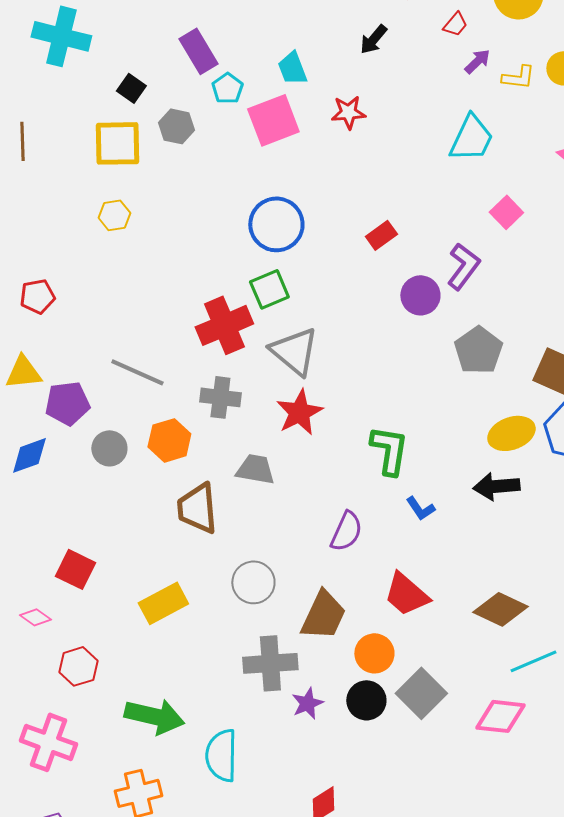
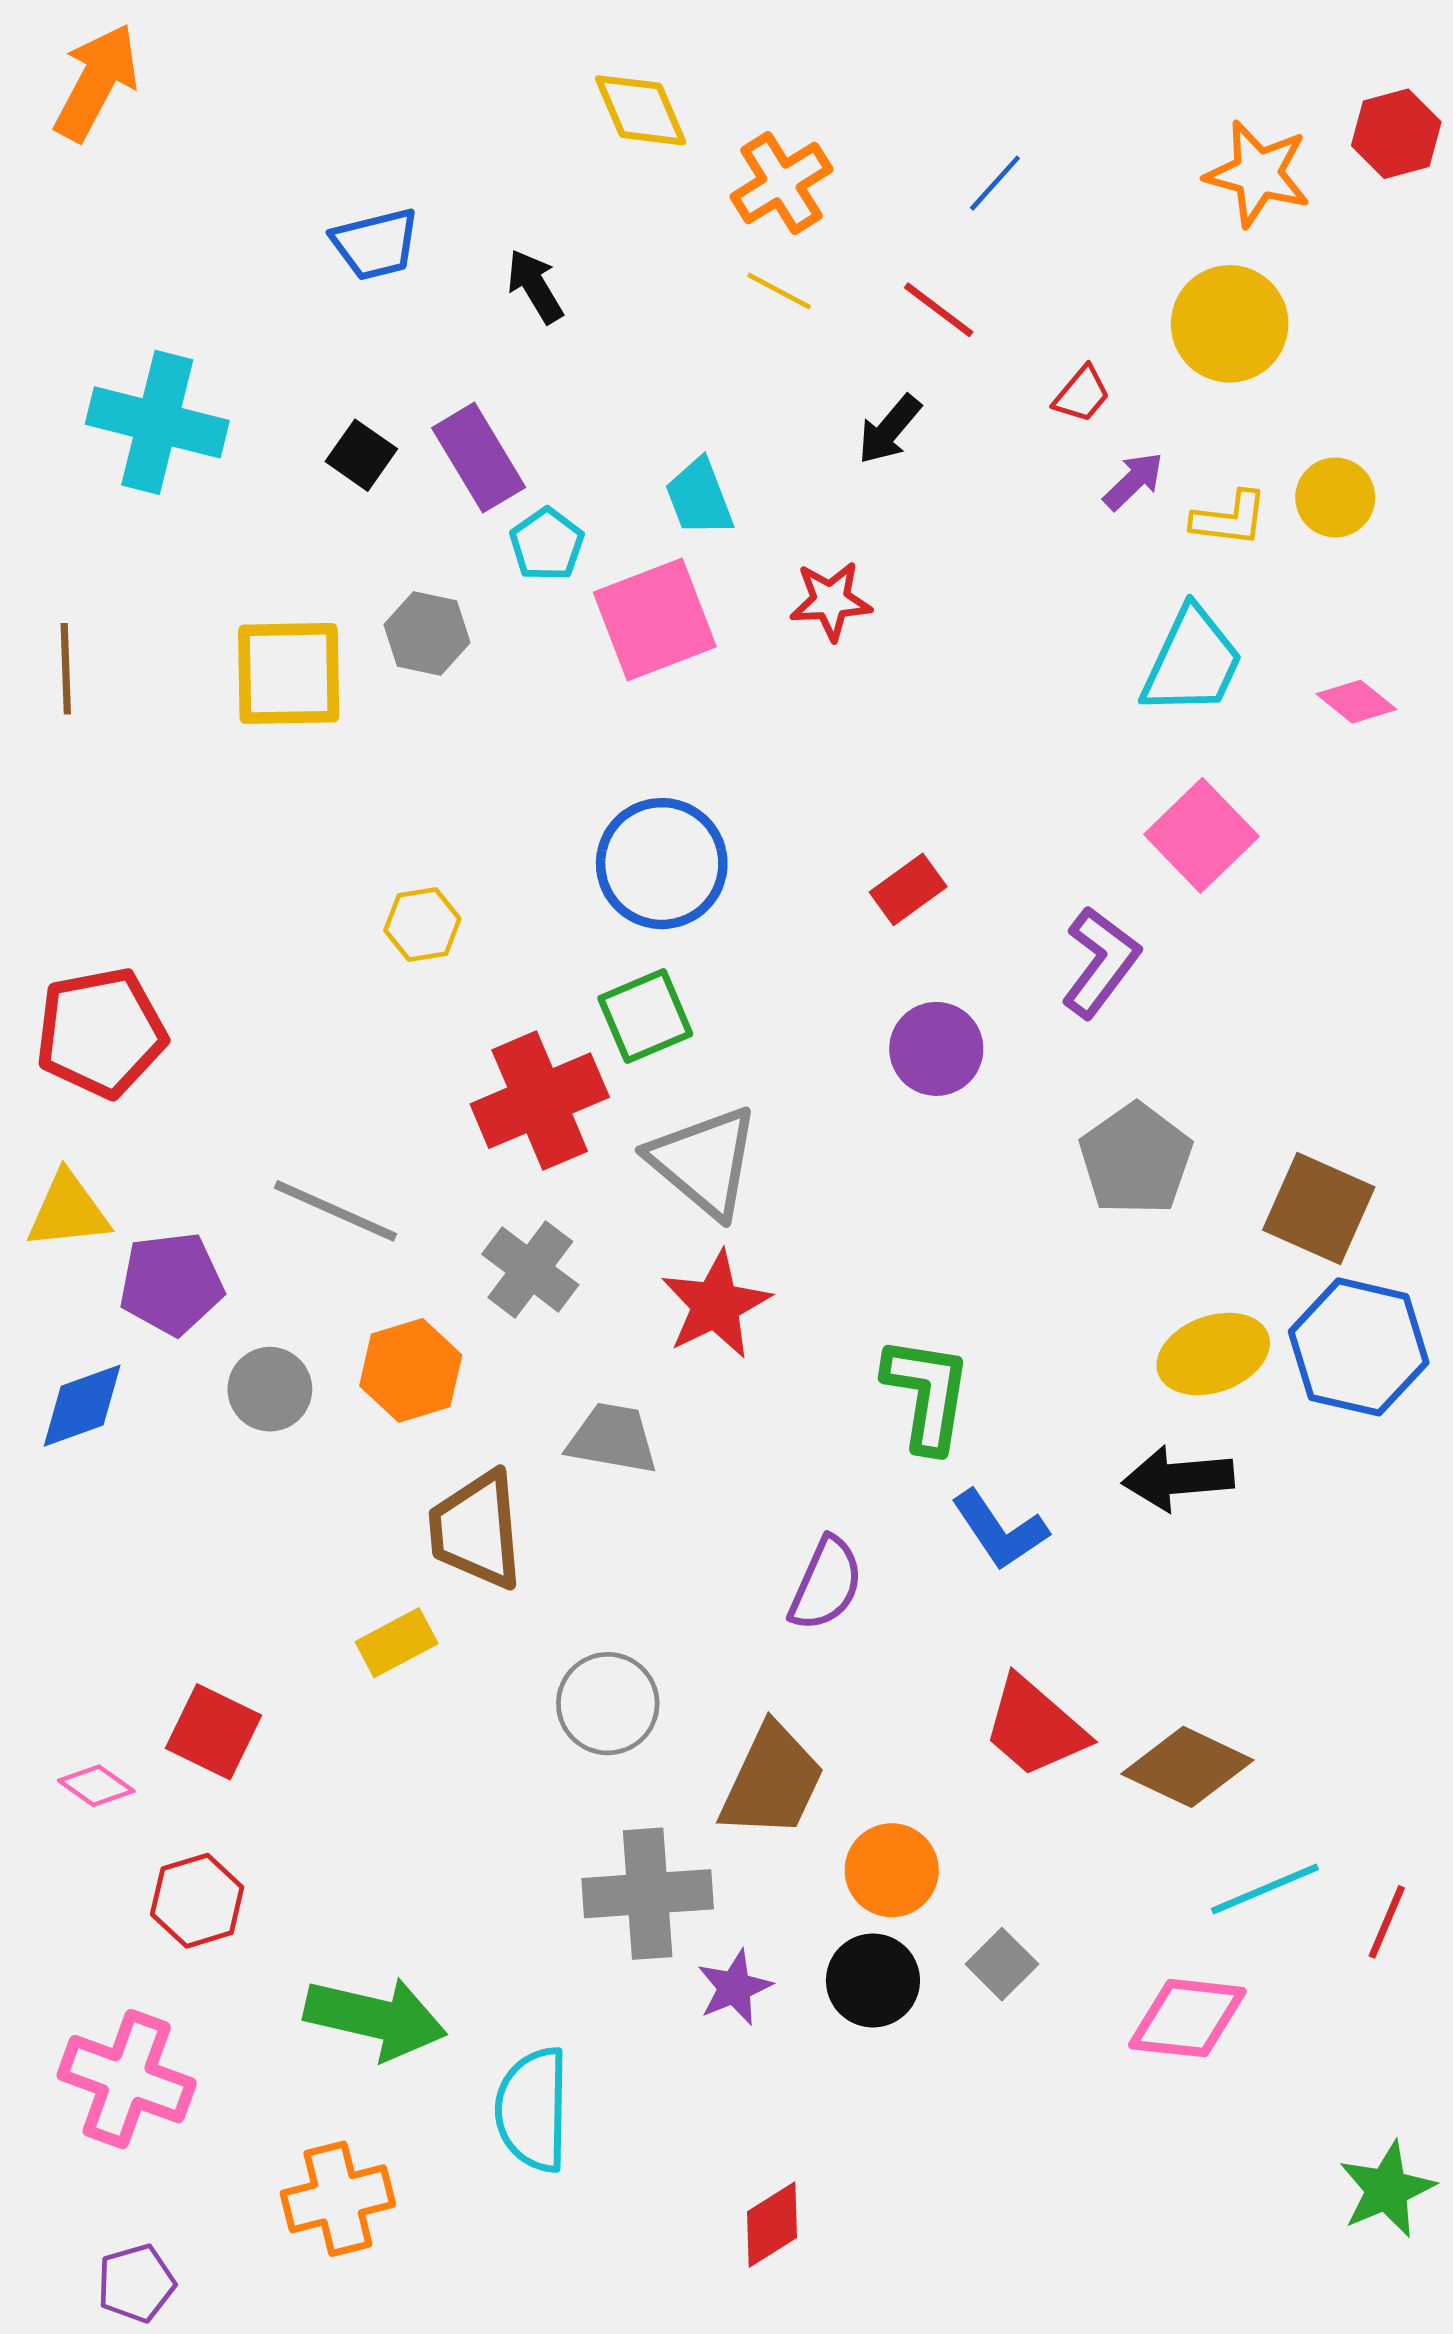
black square: (131, 88) -> (361, 455), moved
cyan trapezoid: (471, 138) -> (1192, 662), moved
pink square: (506, 212) -> (1201, 835), size x1.4
yellow hexagon: (114, 215) -> (422, 925), moved
purple circle: (420, 295) -> (936, 1049), moved
red pentagon: (37, 296) -> (101, 1032), size x1.6
gray cross: (220, 397) -> (530, 1269), turned 30
blue L-shape: (420, 508) -> (1000, 1530), size x1.4
red square: (75, 569) -> (214, 1732), moved
red trapezoid: (406, 594) -> (1035, 1727), moved
yellow rectangle: (163, 603) -> (397, 1643), moved, size x0.7
gray square: (421, 693) -> (1002, 1964), size x0.6

